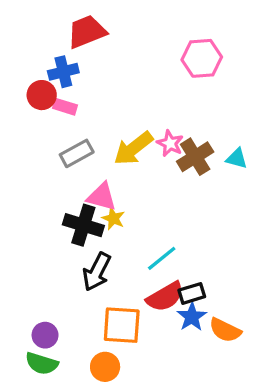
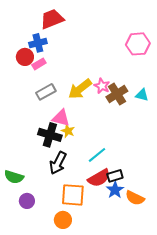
pink hexagon: (202, 58) -> (138, 44), moved
pink rectangle: (65, 107) -> (39, 64), turned -48
green semicircle: (42, 363) -> (14, 177), moved

